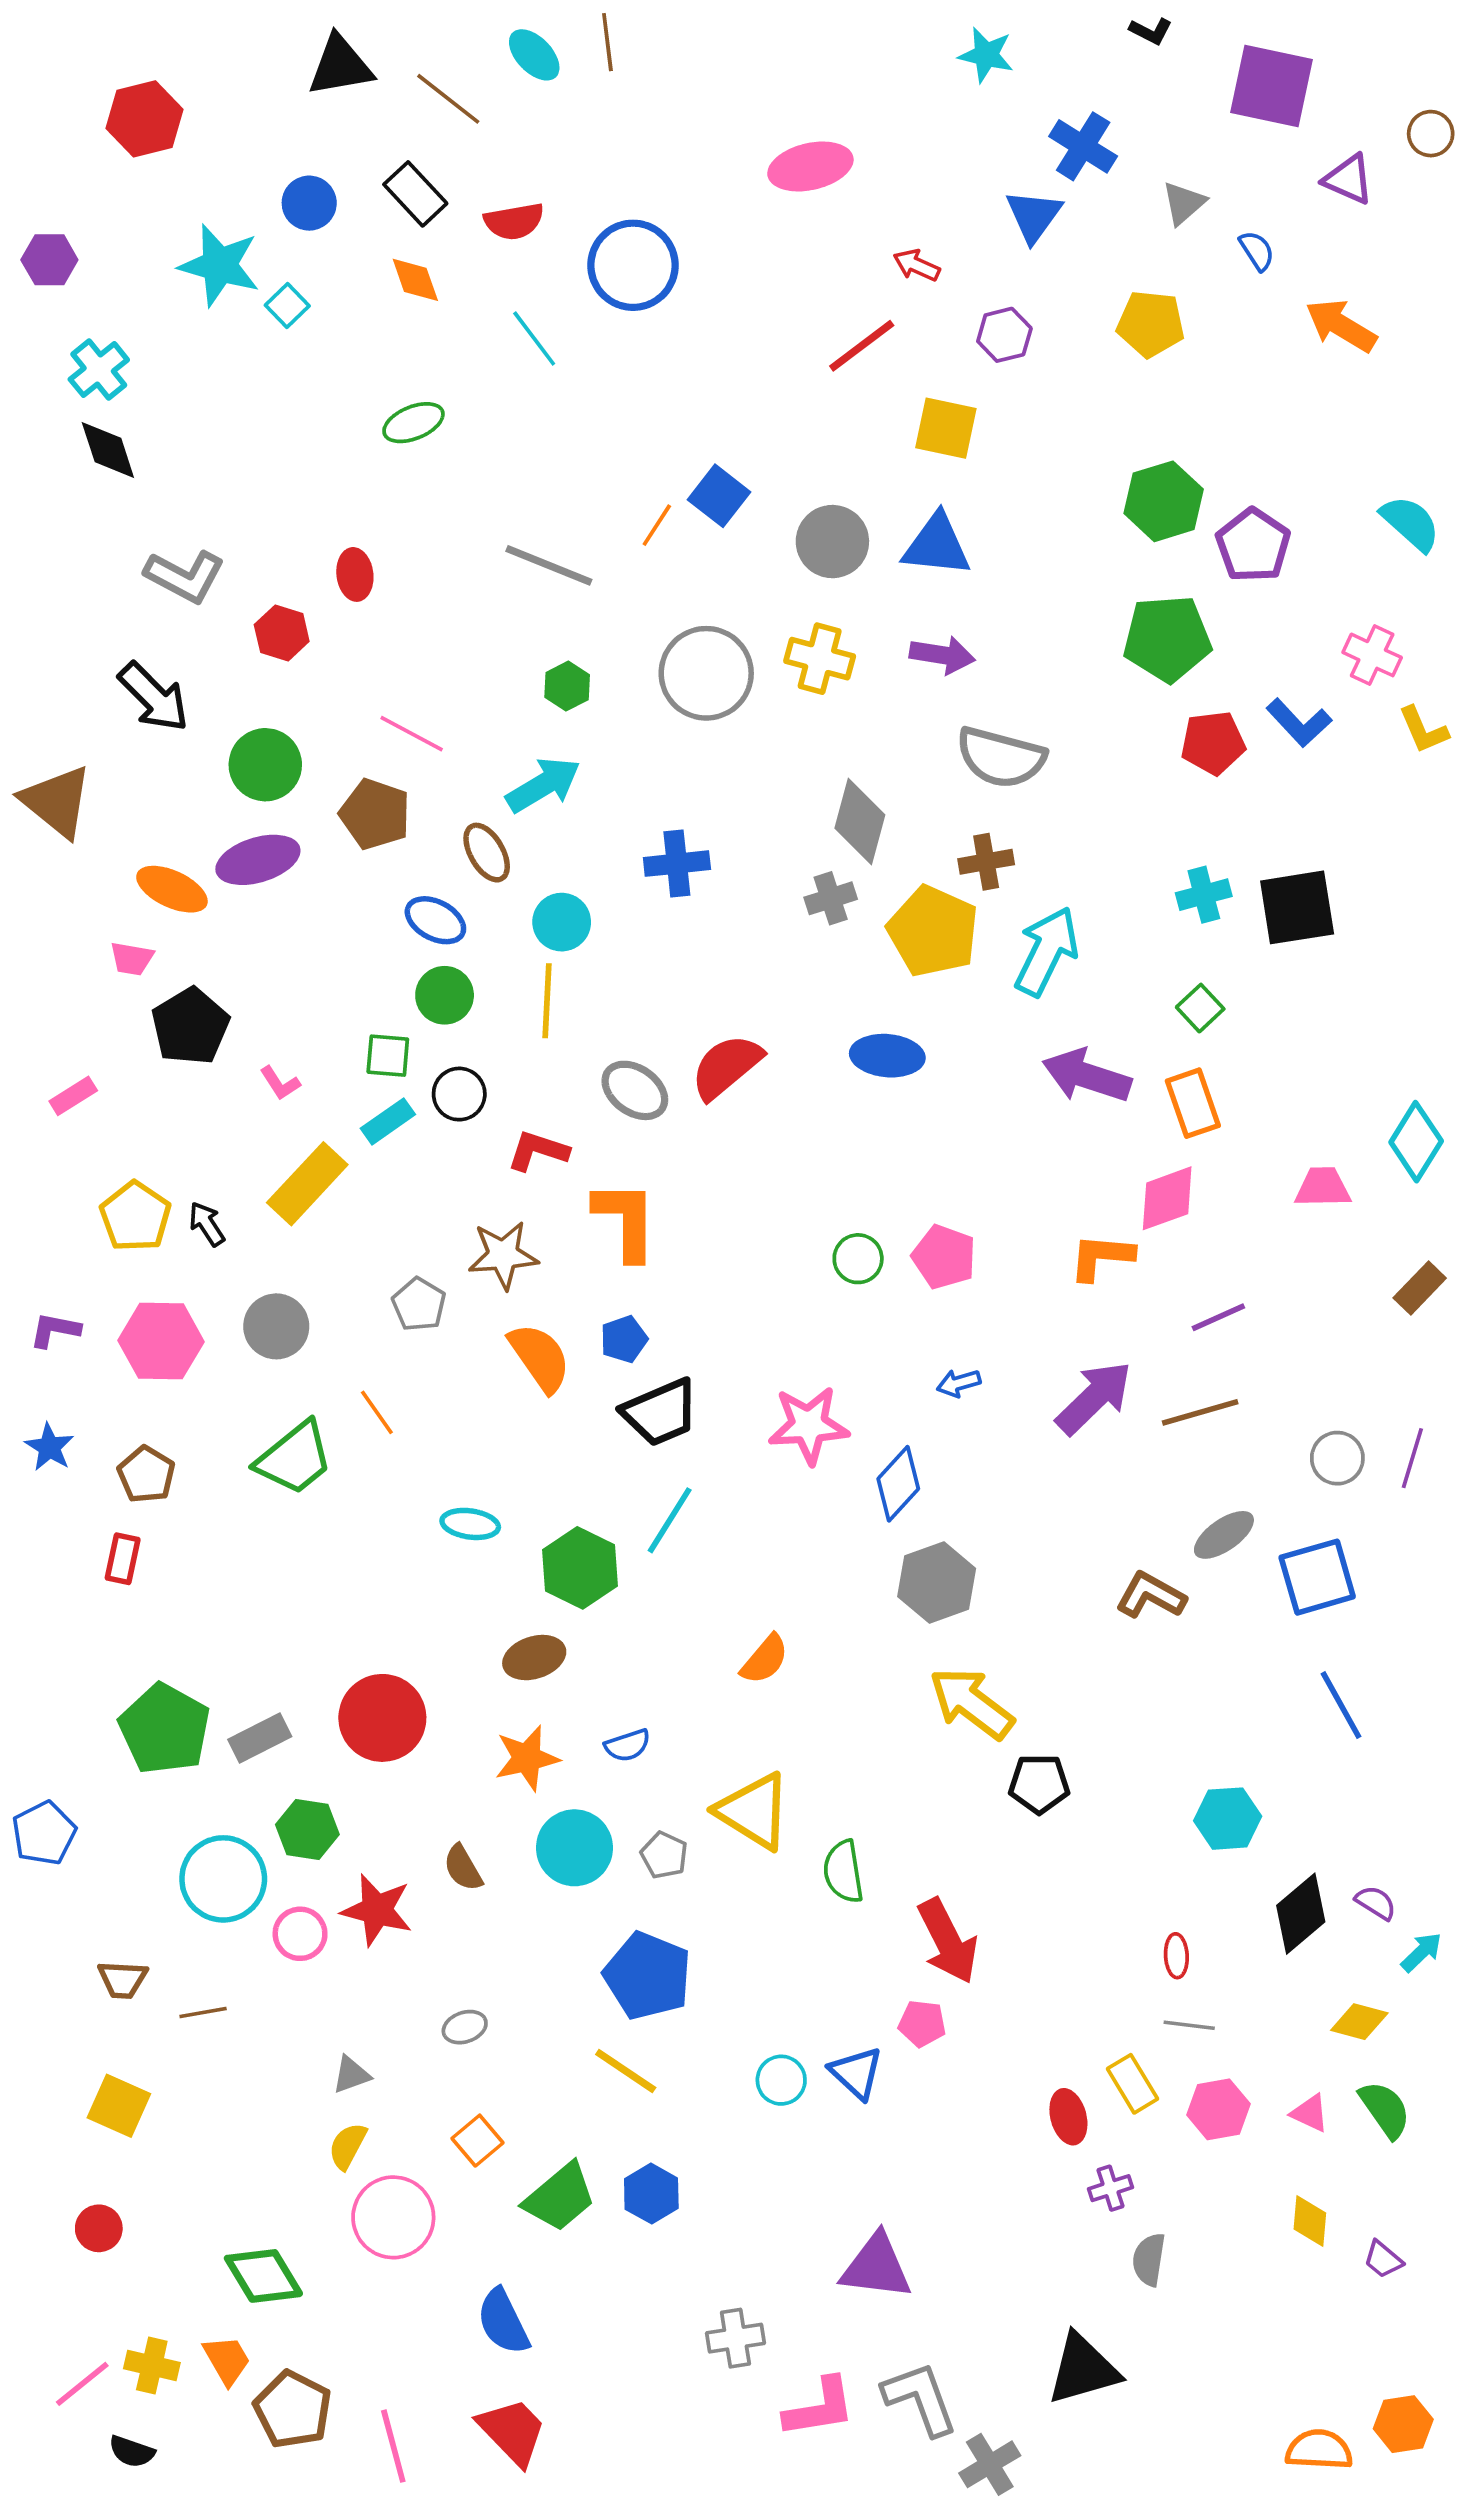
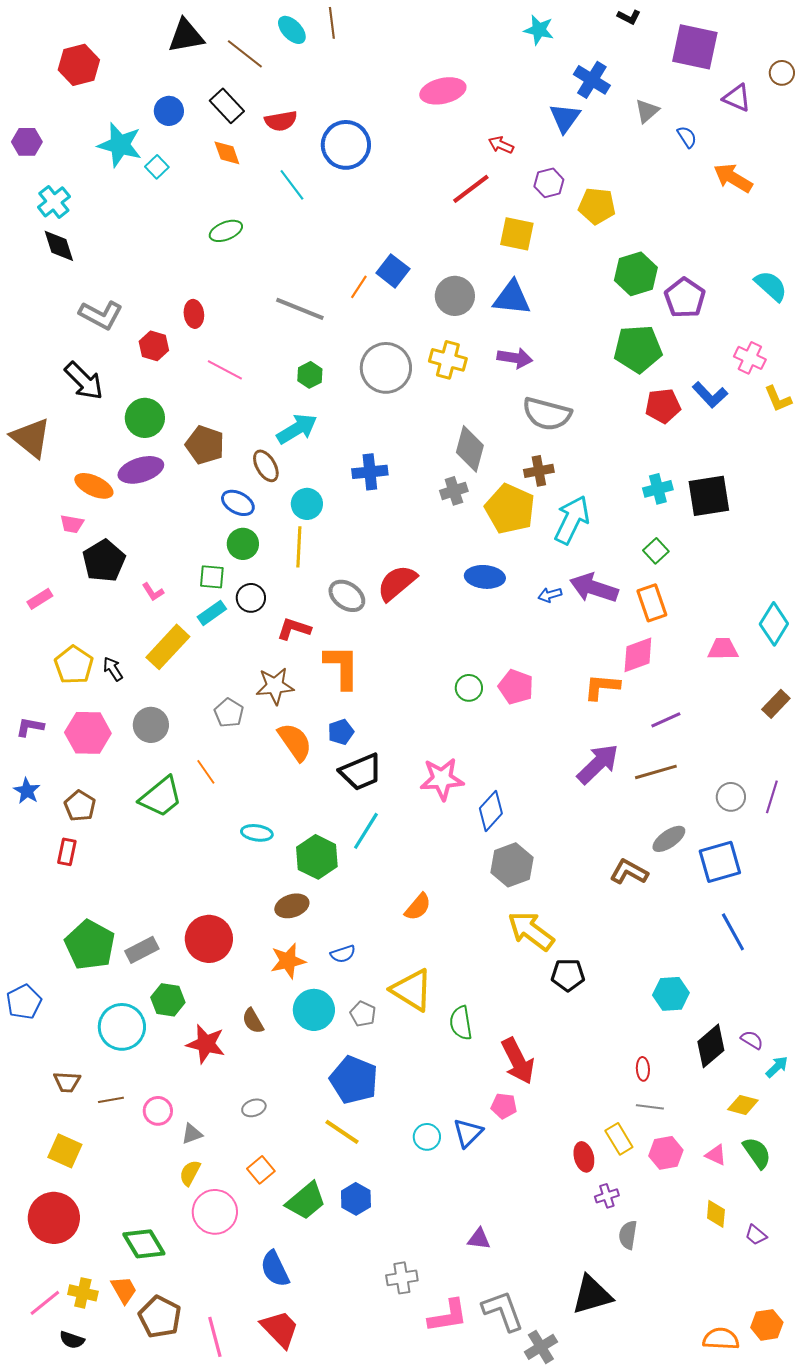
yellow pentagon: (1151, 324) -> (597, 206), moved
pink line: (412, 734) -> (225, 370), moved
blue arrow: (959, 1383) -> (550, 595), moved
pink circle: (300, 1934) -> (158, 1111), moved
blue triangle: (856, 2073) -> (468, 1133), turned 32
red circle: (99, 2228) -> (54, 1218), size x2.0
purple triangle: (876, 2267) -> (479, 1239), size x0.6

